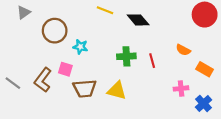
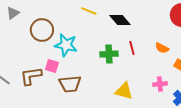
cyan star: (80, 47) -> (66, 45), size x1.6
red line: (152, 61) -> (132, 48), moved
brown L-shape: (43, 80) -> (31, 76), turned 45
yellow triangle: (117, 91) -> (124, 91), moved

